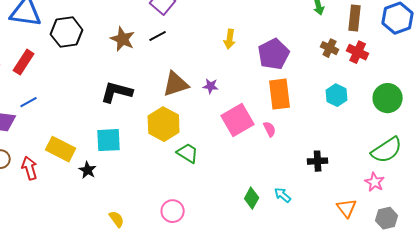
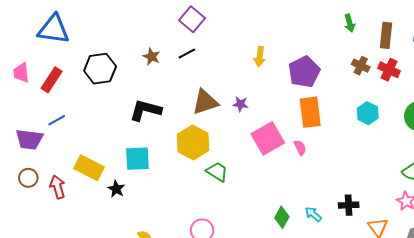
black hexagon: (67, 32) -> (100, 69), moved
brown star: (123, 39) -> (152, 57), size x0.7
black cross: (318, 161) -> (349, 205), moved

